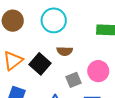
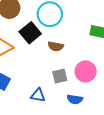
black square: (40, 64) -> (30, 33), moved

